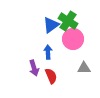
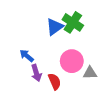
pink circle: (73, 39) -> (72, 61), moved
blue arrow: (48, 52) -> (27, 56), moved, turned -48

